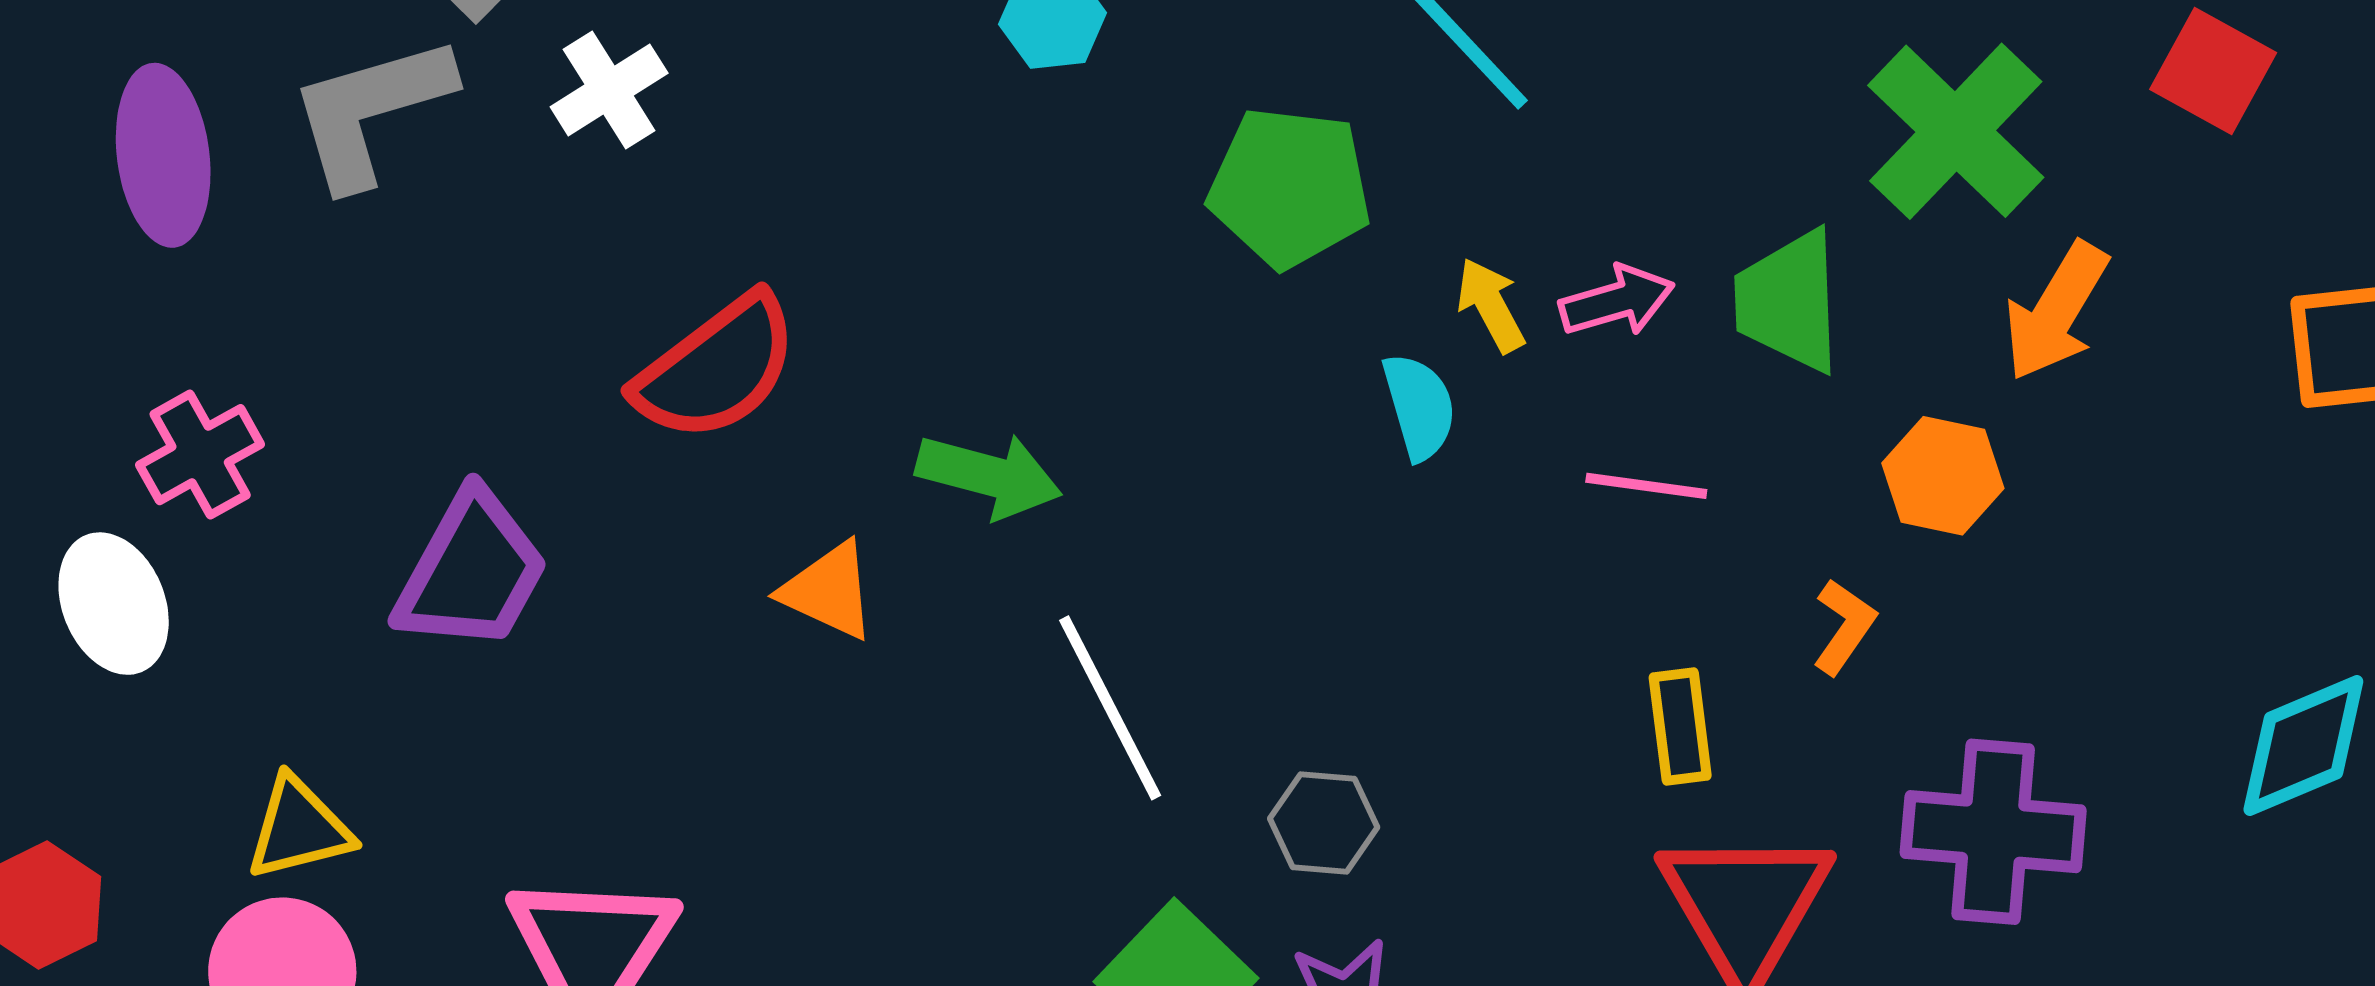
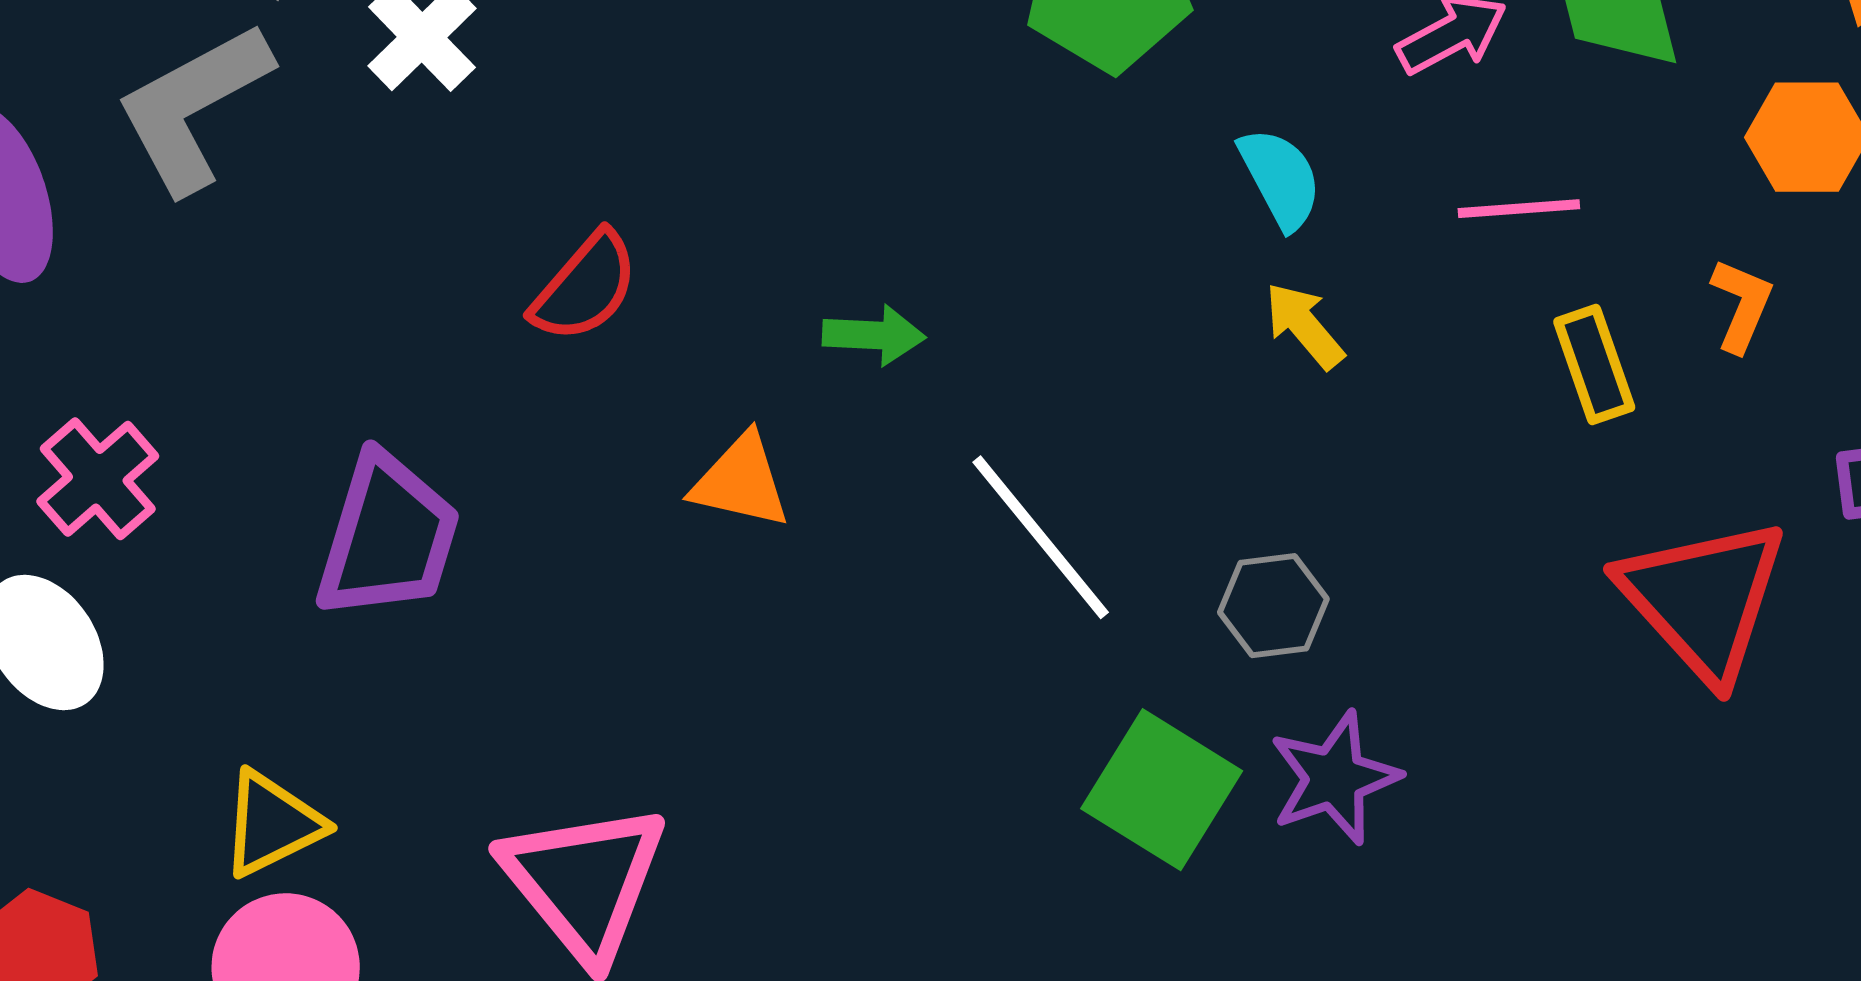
yellow arrow: (1491, 305) -> (1304, 326), moved
red semicircle: (716, 368) -> (585, 287), size x0.7
green arrow: (989, 475) -> (874, 335), size x0.7
yellow rectangle: (1680, 727) -> (1594, 364), moved

